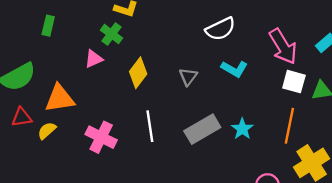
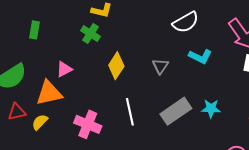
pink triangle: (94, 59) -> (64, 69), moved
cyan star: (242, 129) -> (211, 109), turned -30

